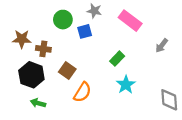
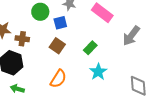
gray arrow: (162, 46) -> (131, 36), size x1.5
brown square: (67, 71) -> (57, 46), moved

